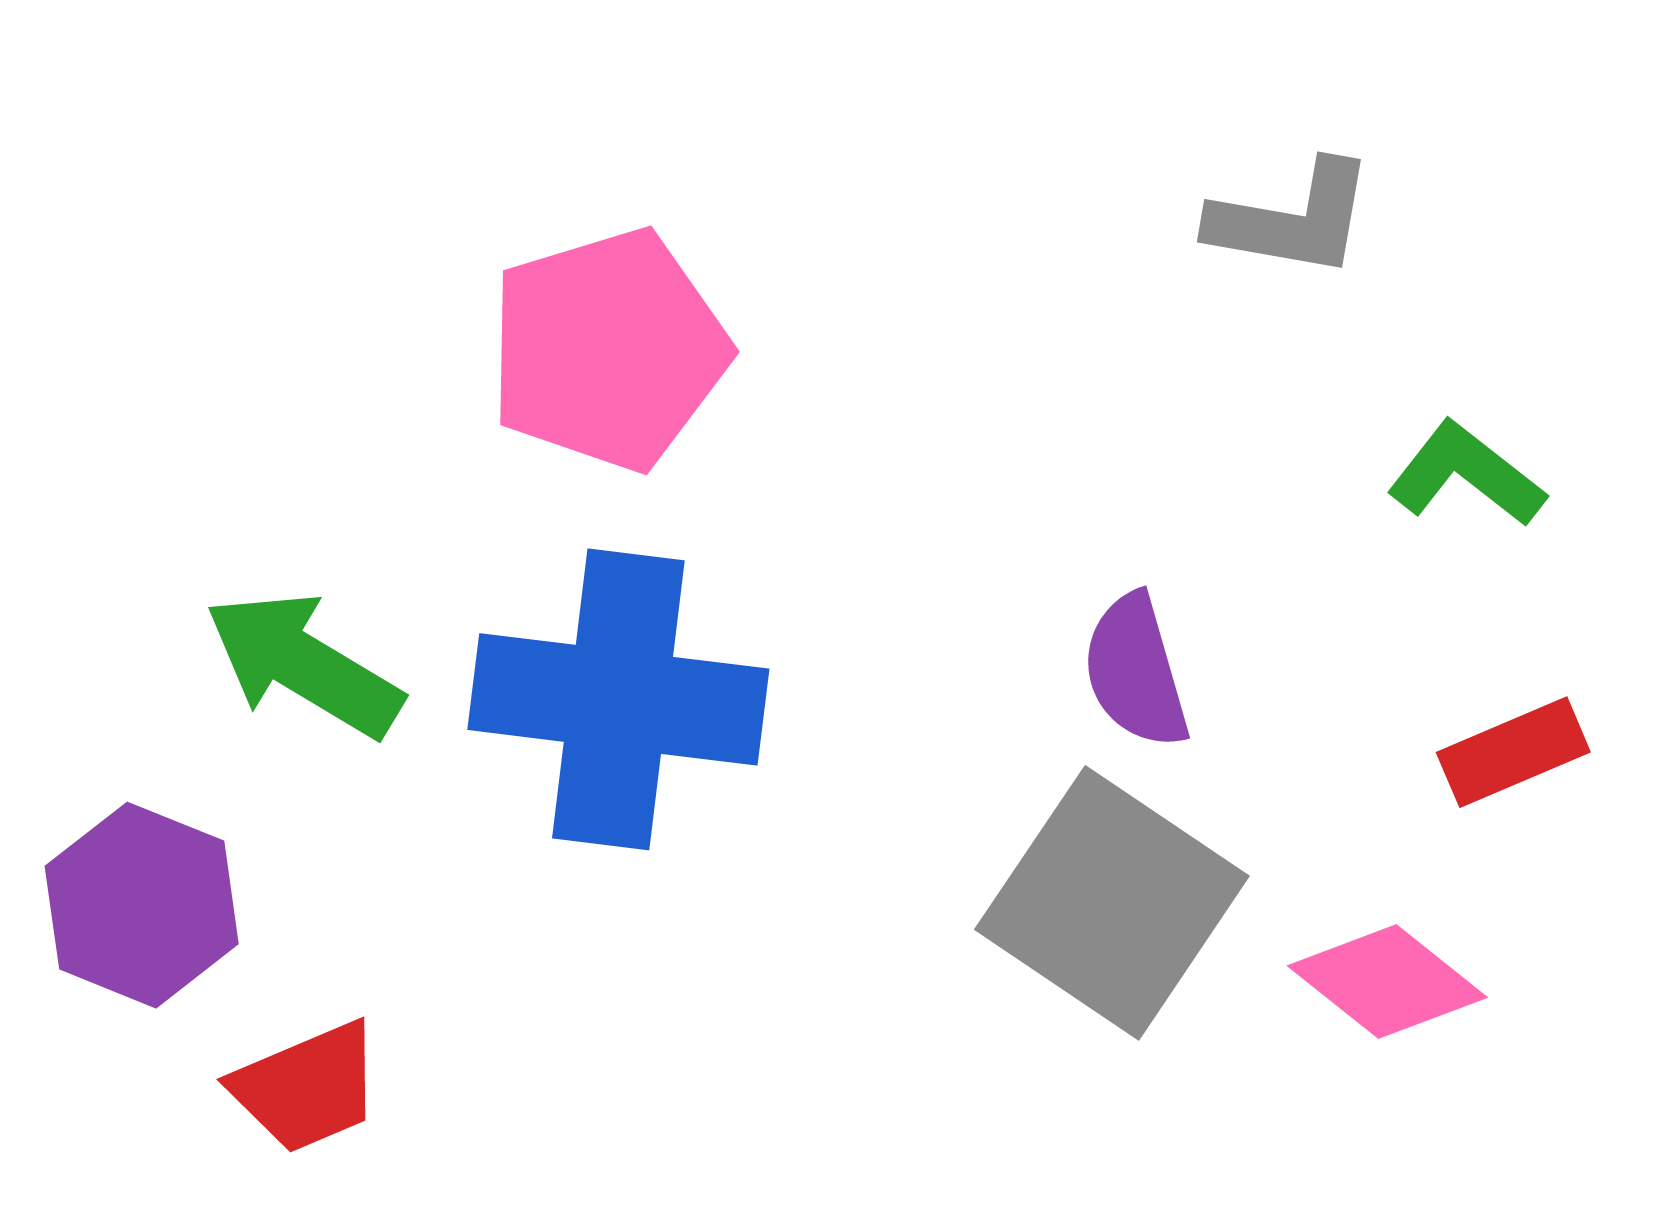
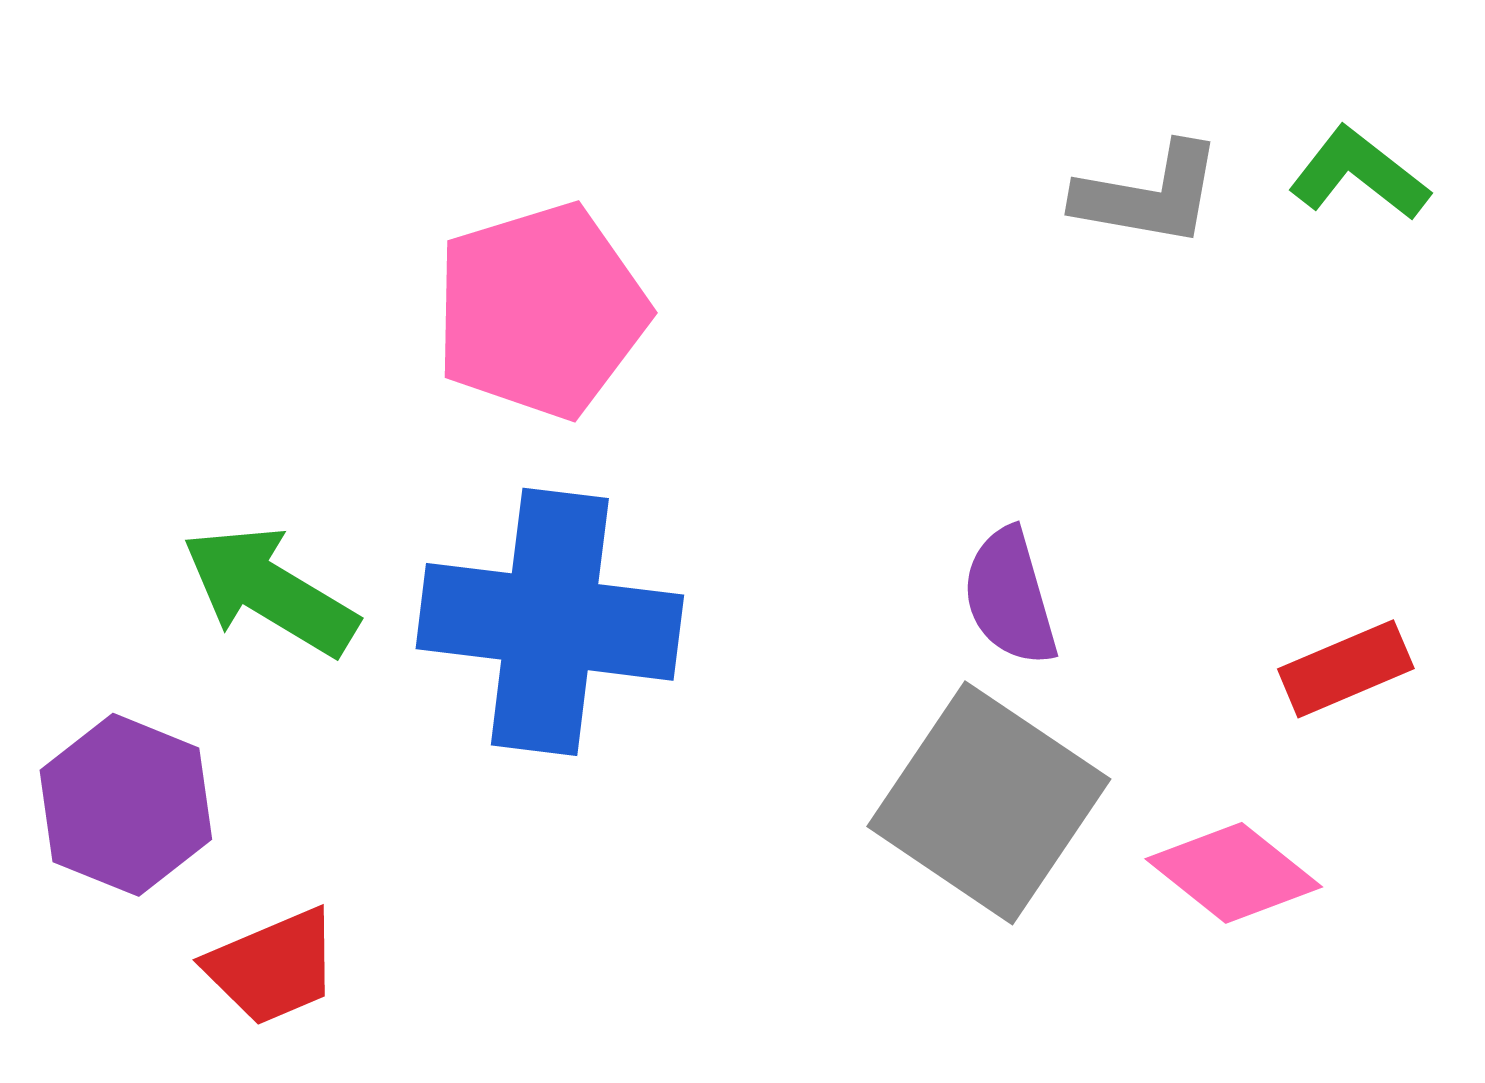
green L-shape: (1466, 474) -> (1359, 174), moved

